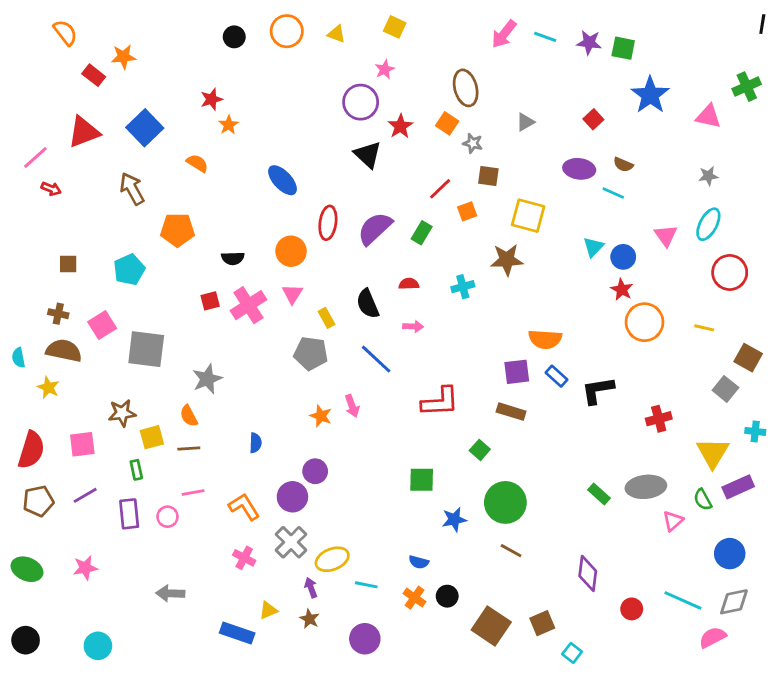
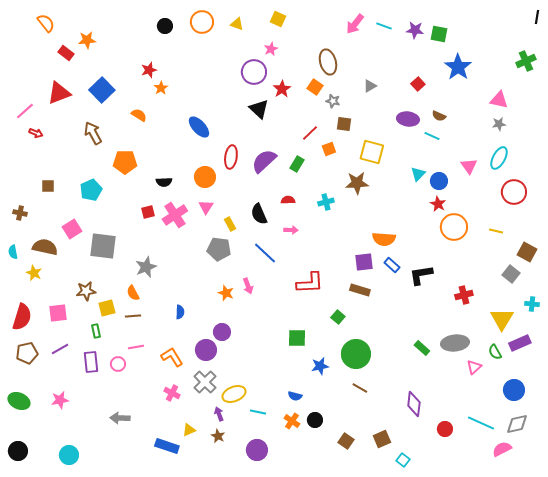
pink triangle: (708, 116) -> (499, 100), moved
brown cross: (58, 314) -> (20, 213), moved
brown square: (491, 626) -> (346, 441), size x0.6

